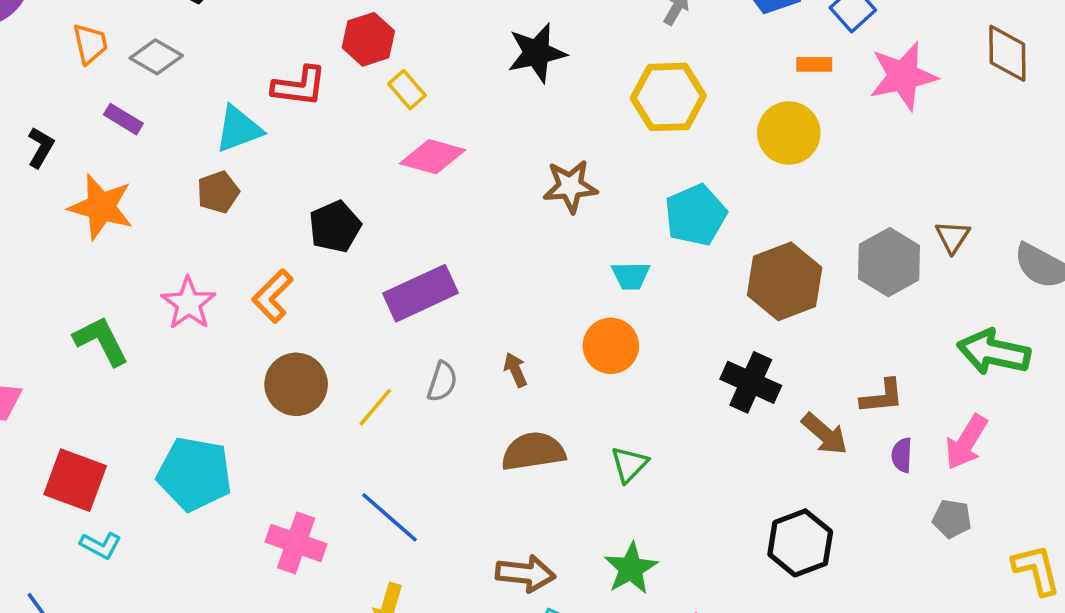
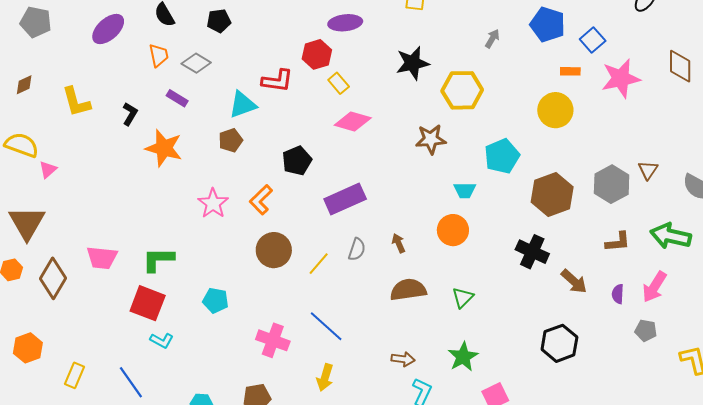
yellow hexagon: (668, 97) -> (462, 90), moved
green L-shape: (101, 341) -> (158, 260), moved, turned -64
brown L-shape: (882, 397) -> (618, 242), moved
cyan pentagon: (195, 474) -> (215, 300), size x0.6
brown arrow: (525, 574) -> (403, 359), size x0.7

